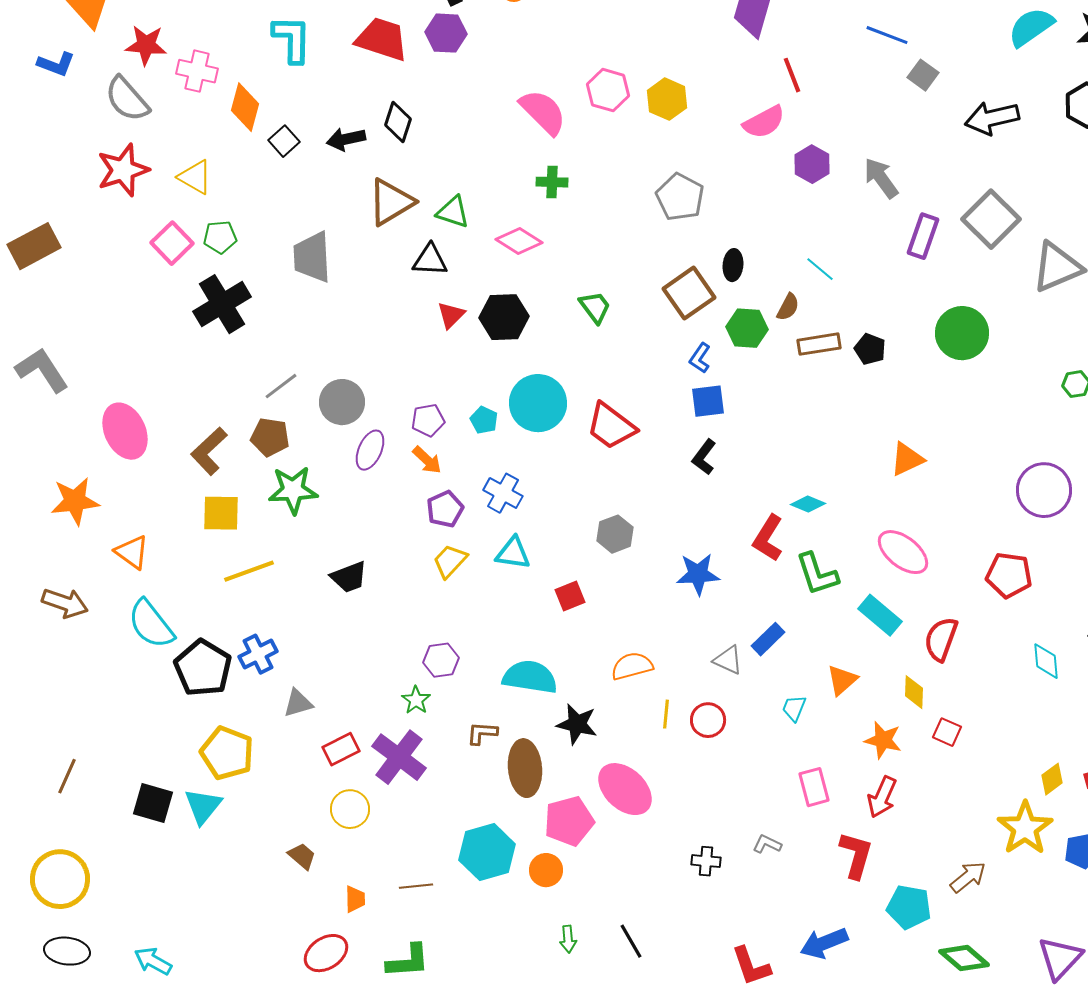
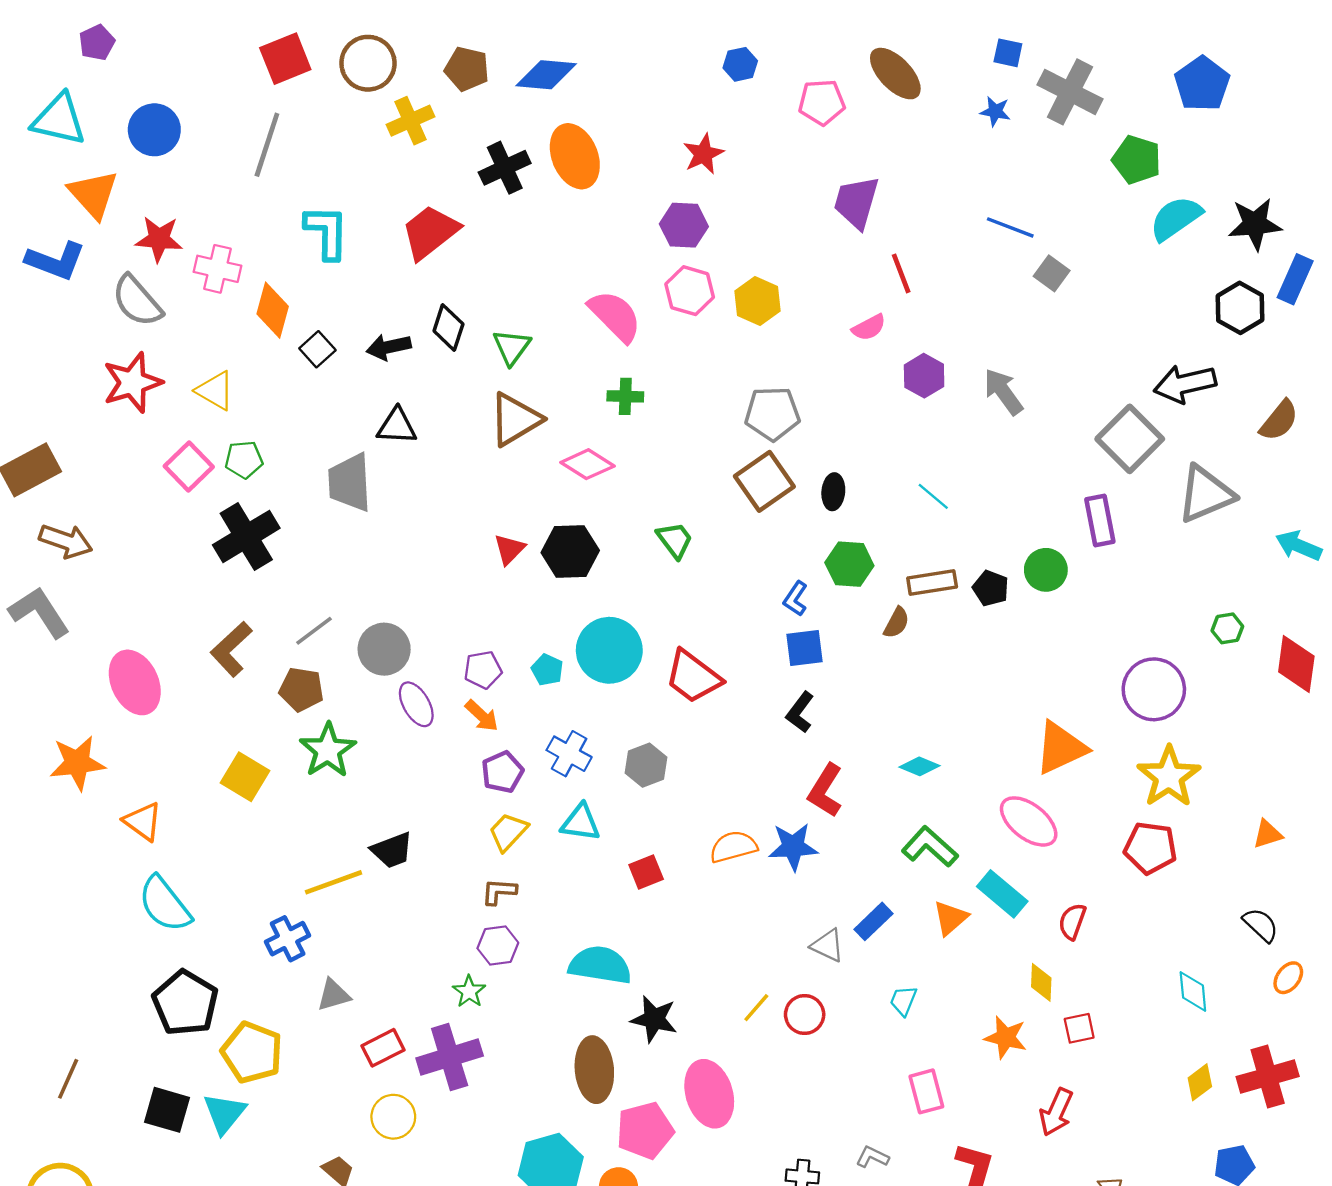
purple hexagon: (446, 33) -> (684, 225), moved
red trapezoid: (382, 39) -> (430, 232), turned -56
blue L-shape: (56, 64) -> (55, 261), size x1.4
black arrow: (992, 118) -> (1185, 384), moved
pink semicircle: (764, 122) -> (869, 327), size x0.7
gray pentagon: (680, 197) -> (772, 414), turned -30
brown triangle: (391, 202) -> (515, 419), moved
green triangle: (453, 212) -> (512, 347), moved, turned 48
purple rectangle: (923, 236) -> (1100, 520), moved, turned -30
black triangle: (430, 260) -> (397, 426), moved
brown square: (689, 293) -> (764, 481), moved
brown semicircle: (788, 307) -> (896, 623), moved
green circle: (962, 333) -> (1046, 570), moved, size x0.7
purple ellipse: (370, 450) -> (416, 704), turned -54
brown L-shape: (209, 451) -> (231, 649), moved
orange triangle: (907, 459) -> (1061, 748), moved, size x1.4
green star: (293, 490) -> (328, 750), turned -30
purple circle: (1044, 490) -> (1154, 689), moved
yellow square: (221, 513) -> (245, 777), turned 30
gray hexagon: (615, 534) -> (646, 765), moved
red L-shape: (768, 538) -> (825, 790), moved
yellow line: (249, 571) -> (334, 882), moved
green L-shape: (817, 574) -> (930, 847), turned 150
brown arrow: (65, 603) -> (66, 541), moved
red semicircle: (941, 639) -> (1072, 921), size x0.7
cyan diamond: (1046, 661) -> (1193, 991), moved
orange semicircle: (632, 666) -> (733, 847), moved
black pentagon: (203, 668) -> (185, 1003), moved
orange triangle: (842, 680) -> (950, 918), moved
yellow line: (666, 714) -> (756, 1008), turned 36
red square: (947, 732) -> (1079, 1028), turned -36
brown L-shape: (482, 733) -> (499, 892), moved
purple cross: (399, 757) -> (450, 1057), turned 36
pink ellipse: (625, 789) -> (709, 1094), turned 30
red arrow: (882, 797) -> (1056, 1112), moved
yellow star: (1025, 828) -> (1169, 777), moved

